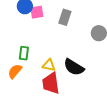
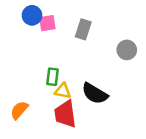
green rectangle: (24, 53) -> (53, 77), moved
orange semicircle: (15, 71) -> (19, 110), moved

